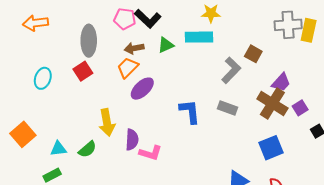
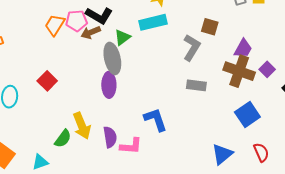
gray ellipse: (89, 41) -> (112, 58), moved
brown arrow: (134, 48) -> (91, 32), moved
orange trapezoid: (128, 68) -> (55, 25), moved
purple ellipse: (142, 89) -> (109, 85), turned -35
blue L-shape: (190, 111) -> (156, 119), moved
green semicircle: (87, 149) -> (63, 139), moved

